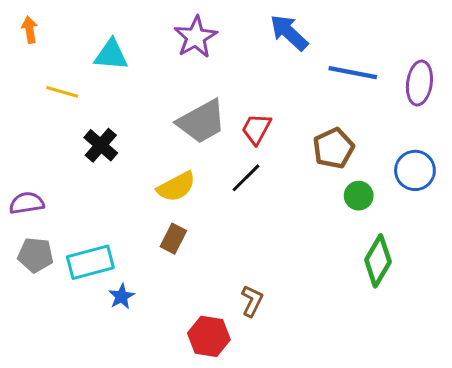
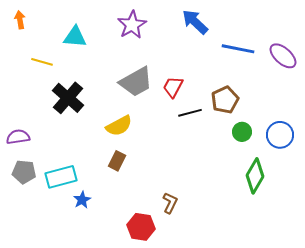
purple ellipse: (419, 83) -> (283, 56), turned -56
black cross: (101, 145) -> (68, 98), size x1.4
blue circle: (415, 170) -> (280, 135), moved
black line: (246, 178) -> (190, 113), moved, turned 30

